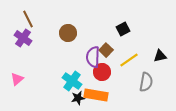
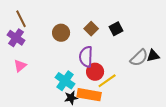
brown square: (106, 50) -> (91, 29), moved
yellow line: (129, 60) -> (107, 81), moved
pink triangle: (17, 79) -> (20, 66), moved
gray semicircle: (146, 82) -> (139, 58), moved, turned 36

